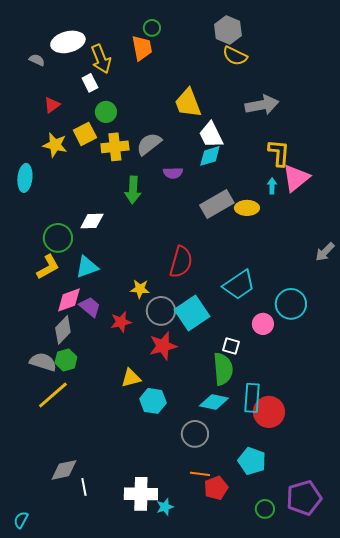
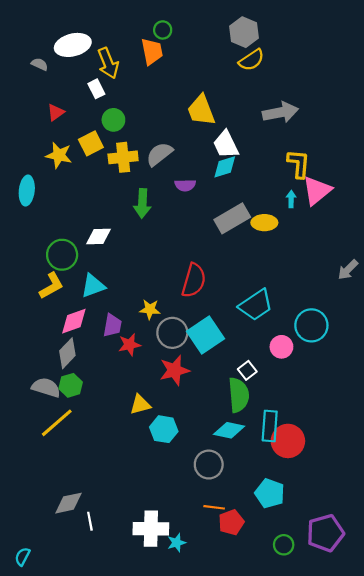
yellow semicircle: (235, 56) -> (252, 60), turned -60
purple trapezoid: (90, 307) -> (112, 325), moved, turned 60
white square: (231, 346) -> (247, 370), turned 36

